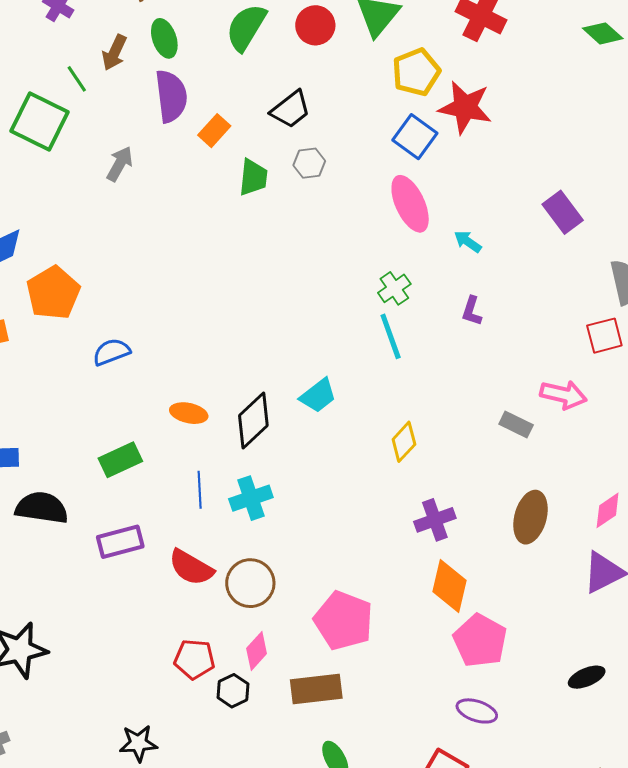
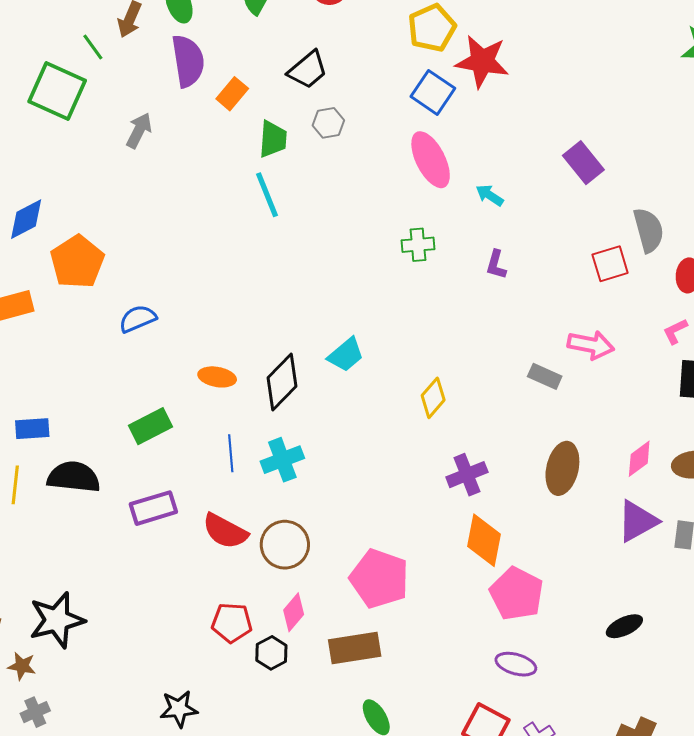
green cross: (394, 288) -> (418, 245), turned 32
cyan line: (391, 336) -> (267, 195), moved
red square: (604, 336) -> (610, 264), moved

